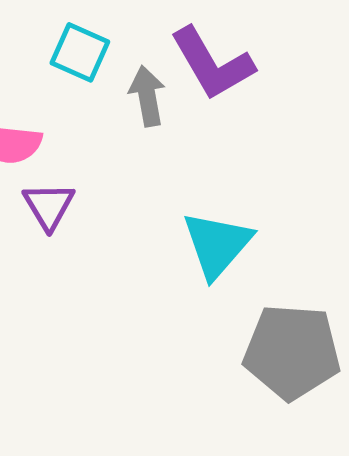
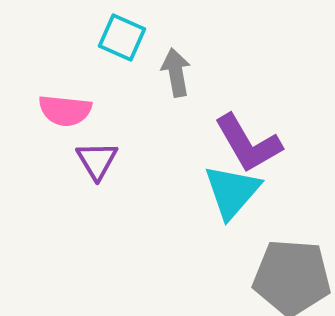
purple L-shape: (212, 64) -> (248, 143), moved

